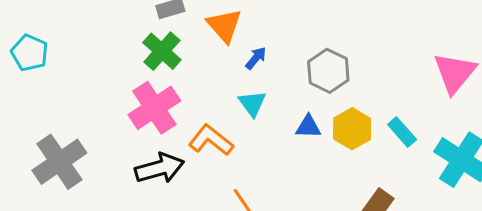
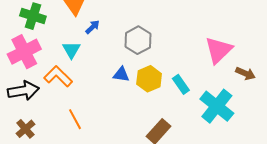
green cross: (162, 51) -> (33, 16), turned -30
cyan triangle: (252, 103) -> (71, 50), moved

